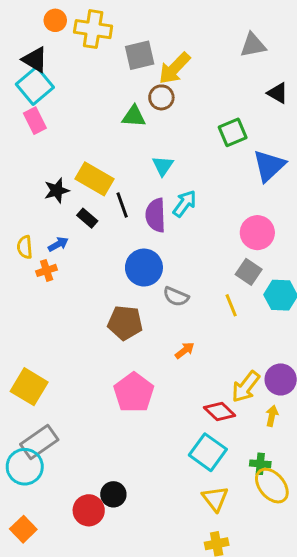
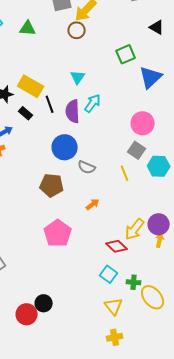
green triangle: (134, 116) -> (28, 28), moved
yellow arrow: (272, 416) -> (160, 240), moved
cyan square: (208, 452) -> (109, 274), size x0.7
green cross: (260, 464) -> (134, 282), moved

